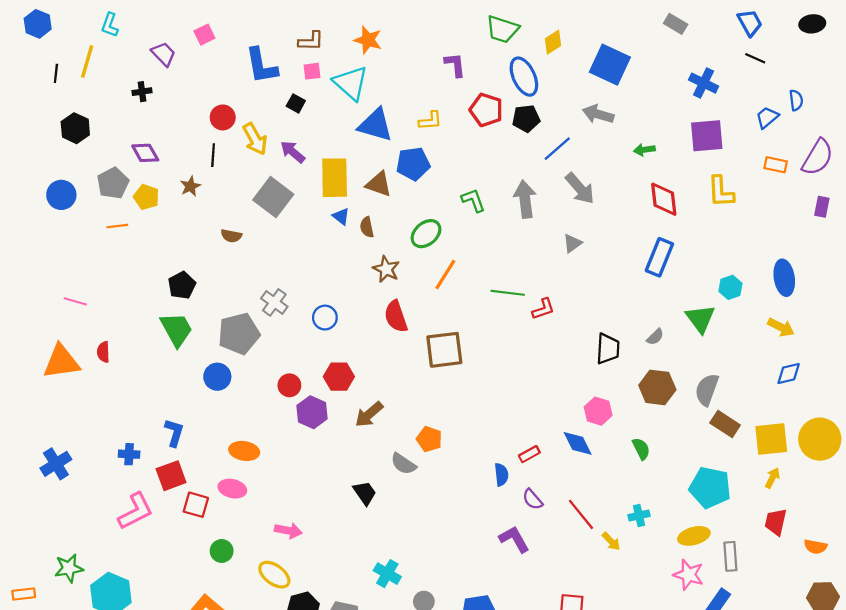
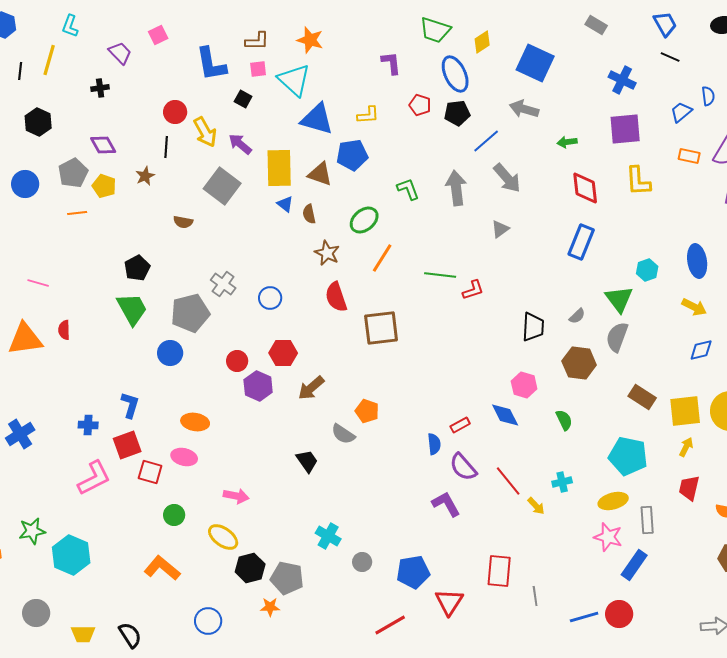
red pentagon: (486, 110) -> (420, 105), size x0.7
gray semicircle: (707, 390) -> (617, 337), moved
purple semicircle: (533, 499) -> (463, 467), size x1.4

